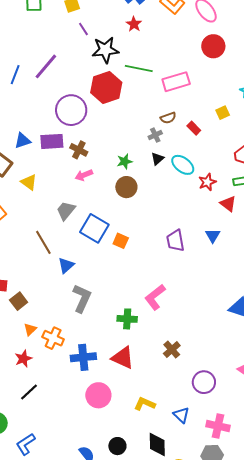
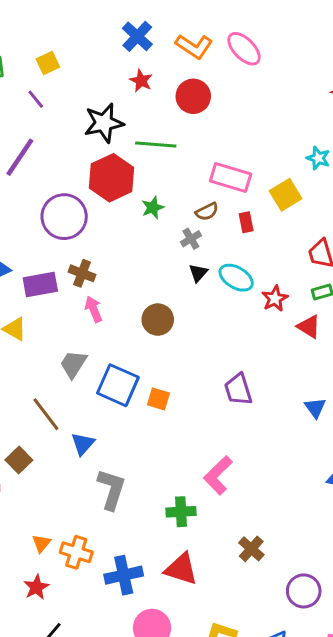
purple line: (83, 29) -> (36, 99), moved
red circle: (213, 46) -> (193, 96), moved
pink rectangle: (176, 82) -> (231, 177), moved, turned 40
yellow square: (223, 113) -> (286, 195), size x1.5
red rectangle: (194, 128) -> (246, 222), turned 40
purple rectangle: (52, 141) -> (40, 285), moved
green star: (125, 161) -> (153, 208), moved
pink arrow: (84, 175) -> (94, 309), turned 96
blue triangle: (213, 236) -> (315, 408), moved
brown square: (19, 301) -> (19, 460), moved

